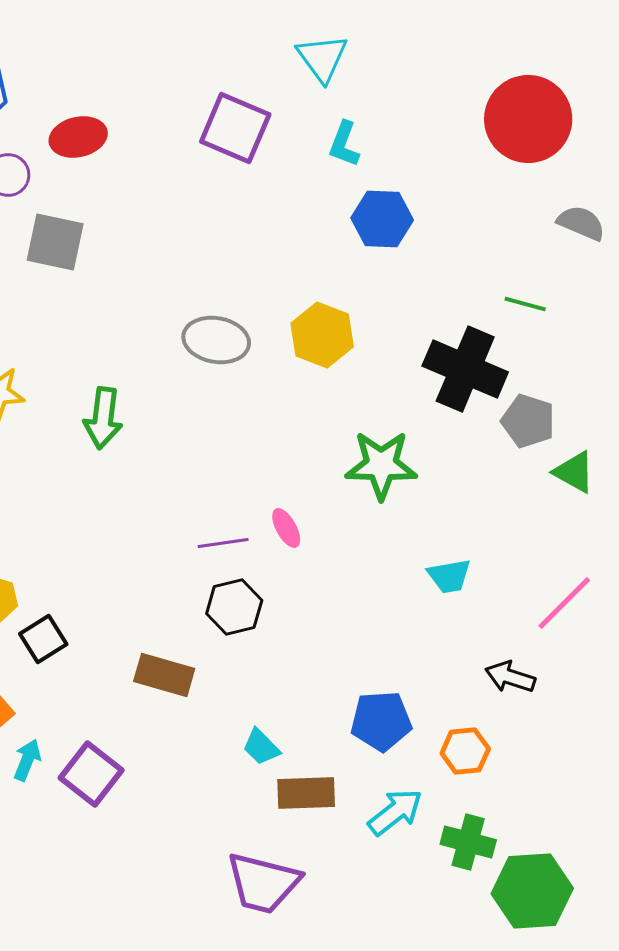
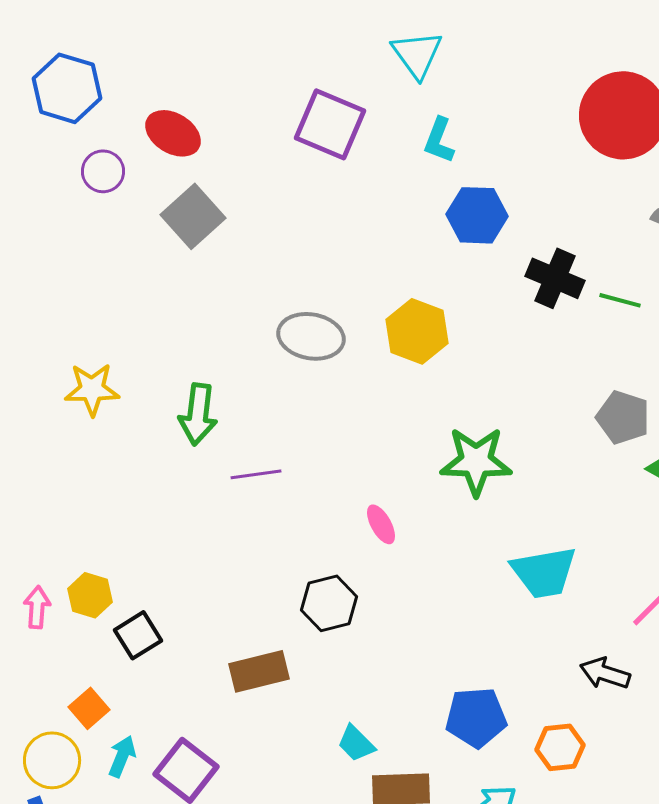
red ellipse: (78, 137) -> (173, 133), turned 44
gray square: (55, 242) -> (193, 216), moved, turned 36
black cross: (465, 369) -> (555, 278), moved, size x0.7
purple line: (223, 543) -> (256, 474), moved
cyan trapezoid: (449, 576) -> (544, 572), size x1.5
brown rectangle: (164, 675) -> (259, 671), turned -30

